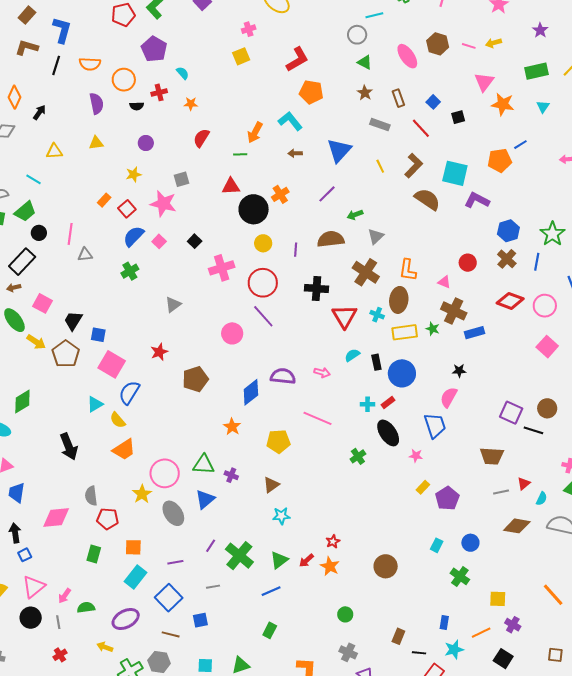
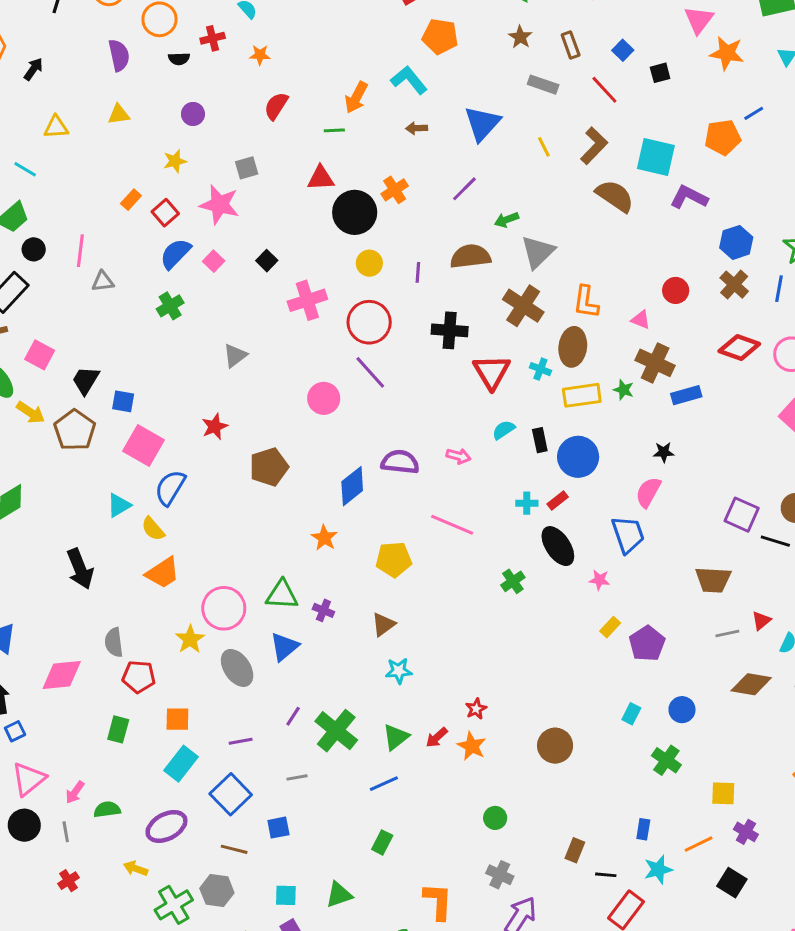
gray triangle: (376, 236) -> (538, 252), size x1.4

